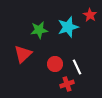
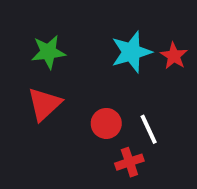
red star: (90, 15) -> (174, 56), moved
green star: (39, 30) -> (48, 52), moved

